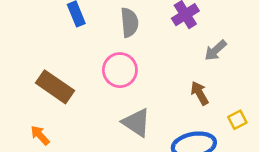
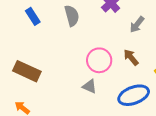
pink circle: (120, 70) -> (99, 60), moved
gray triangle: (136, 123) -> (90, 86), size x0.7

